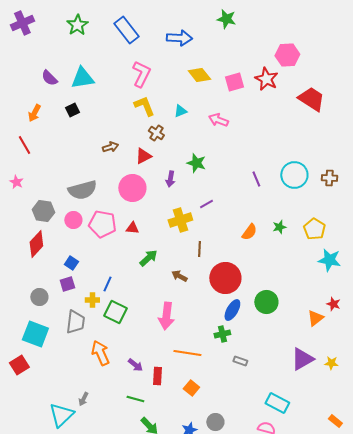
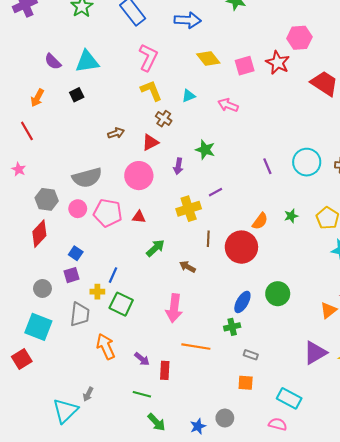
red circle: (225, 278) -> (241, 247), moved
orange square: (191, 388) -> (246, 383), moved, turned -35

